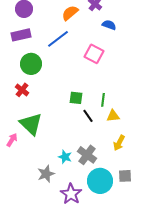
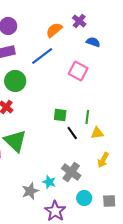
cyan star: (65, 157) -> (49, 182), moved
gray square: (125, 176) -> (109, 201), moved
cyan circle: (100, 181) -> (84, 198), size x0.6

